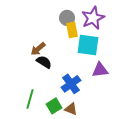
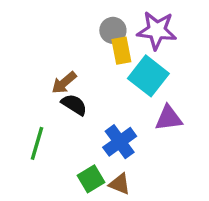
purple star: (93, 18) -> (157, 30), turned 30
cyan square: (88, 45) -> (148, 76), turned 30
green line: (30, 99) -> (37, 143), moved

